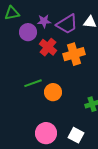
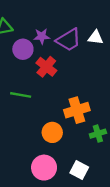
orange cross: (74, 54) -> (77, 110), moved
green line: (33, 83) -> (21, 95), moved, turned 30
orange circle: (53, 92) -> (52, 132), moved

